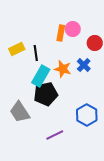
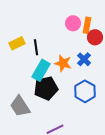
orange rectangle: (61, 33) -> (87, 25), moved
blue hexagon: (87, 115) -> (85, 91), moved

